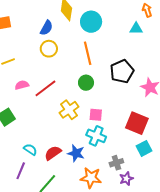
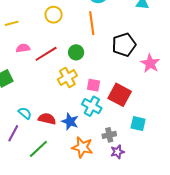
green circle: (86, 83) -> (76, 52), moved
red square: (137, 123) -> (120, 95), moved
cyan square: (144, 148) -> (138, 124), turned 35
red semicircle: (53, 153) -> (47, 119), turned 42

